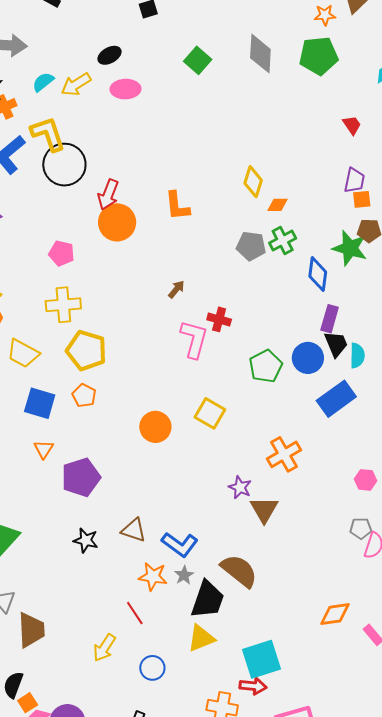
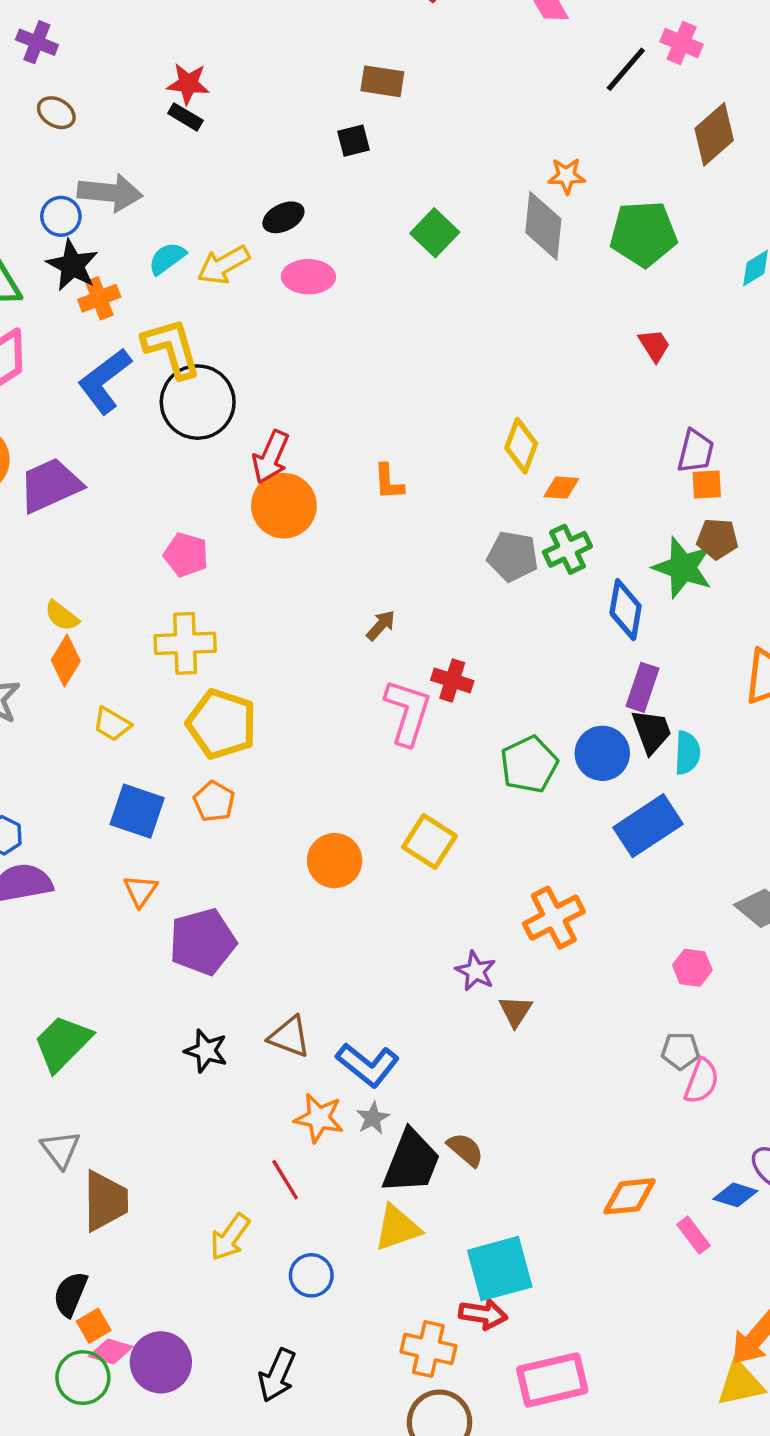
orange star: (325, 15) -> (567, 176), moved
red trapezoid: (352, 125) -> (654, 345), moved
orange L-shape: (177, 206) -> (389, 482), size x0.7
yellow trapezoid: (23, 353) -> (112, 724), size x0.7
brown triangle: (264, 510) -> (515, 1011), size x0.7
brown semicircle: (239, 571) -> (465, 1150), moved, size x0.6

